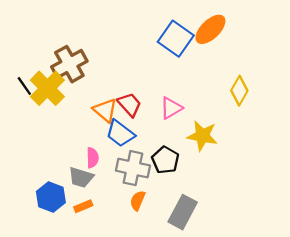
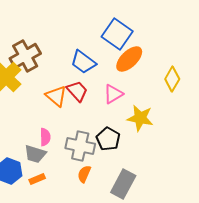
orange ellipse: (210, 29) -> (129, 59), moved
blue trapezoid: (120, 133) -> (83, 62), moved

